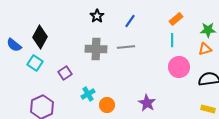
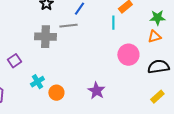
cyan line: (172, 40) -> (113, 23), moved
gray line: (126, 47) -> (68, 26), moved
yellow rectangle: (208, 109) -> (157, 97), turned -56

